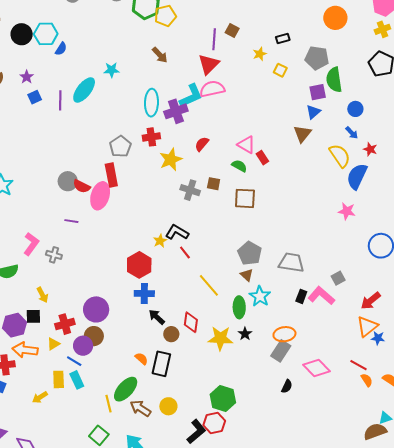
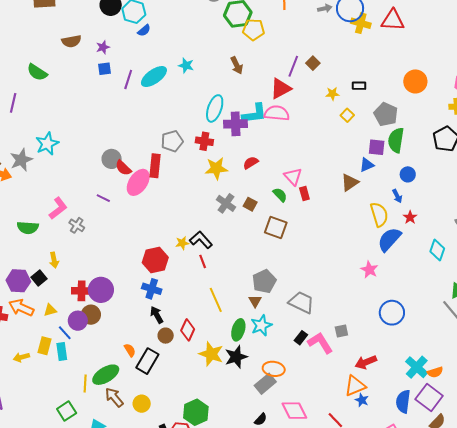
black square: (33, 316) -> (39, 278), turned 35
red cross: (65, 324) -> (82, 291), moved
black star: (245, 334) -> (236, 357), size x1.6

